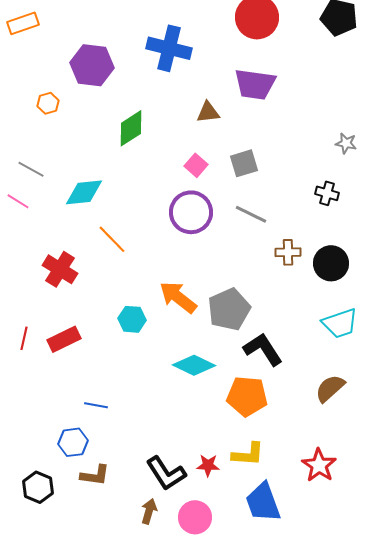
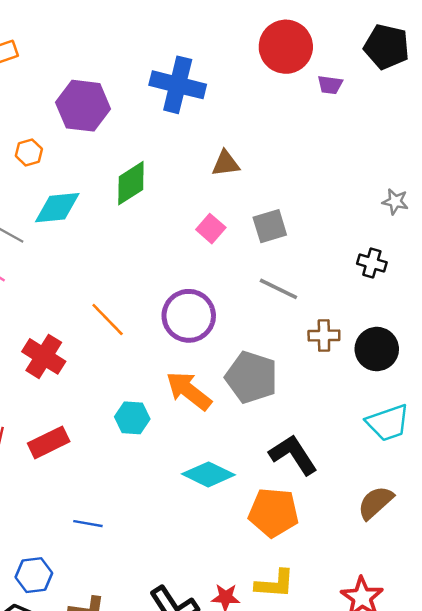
purple trapezoid: (255, 84) -> (330, 85), moved, size x0.5
cyan diamond: (84, 192) -> (57, 208), moved
purple circle: (191, 212) -> (189, 316), moved
gray pentagon: (229, 309) -> (251, 377), moved, turned -30
blue hexagon: (73, 442) -> (34, 575), moved

